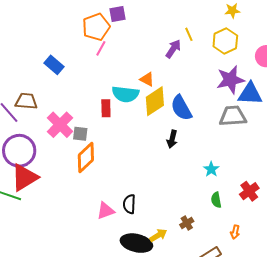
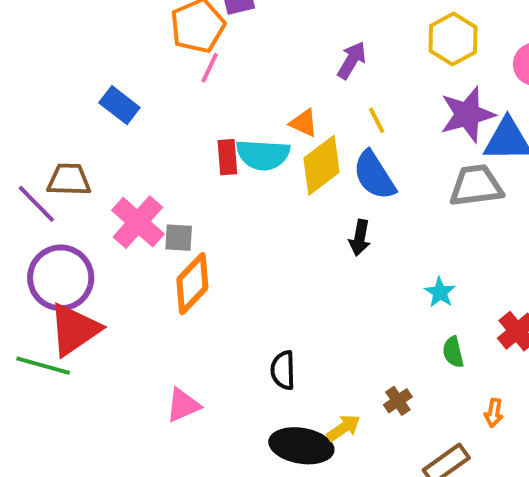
yellow line: (189, 34) -> (377, 120), moved
red rectangle: (106, 108) -> (227, 157), moved
pink triangle: (106, 211) -> (183, 405), moved

